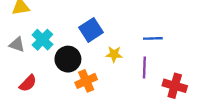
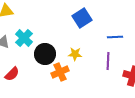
blue square: (91, 30) -> (82, 18), moved
yellow star: (114, 54) -> (75, 54), moved

